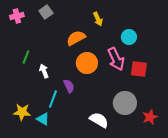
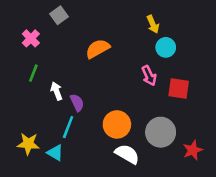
pink cross: (17, 16) -> (31, 38), moved, turned -32
yellow arrow: (98, 19) -> (153, 24), moved
pink arrow: (116, 59) -> (149, 76), size x0.7
orange circle: (87, 63) -> (117, 124), moved
purple semicircle: (69, 86) -> (77, 103), moved

